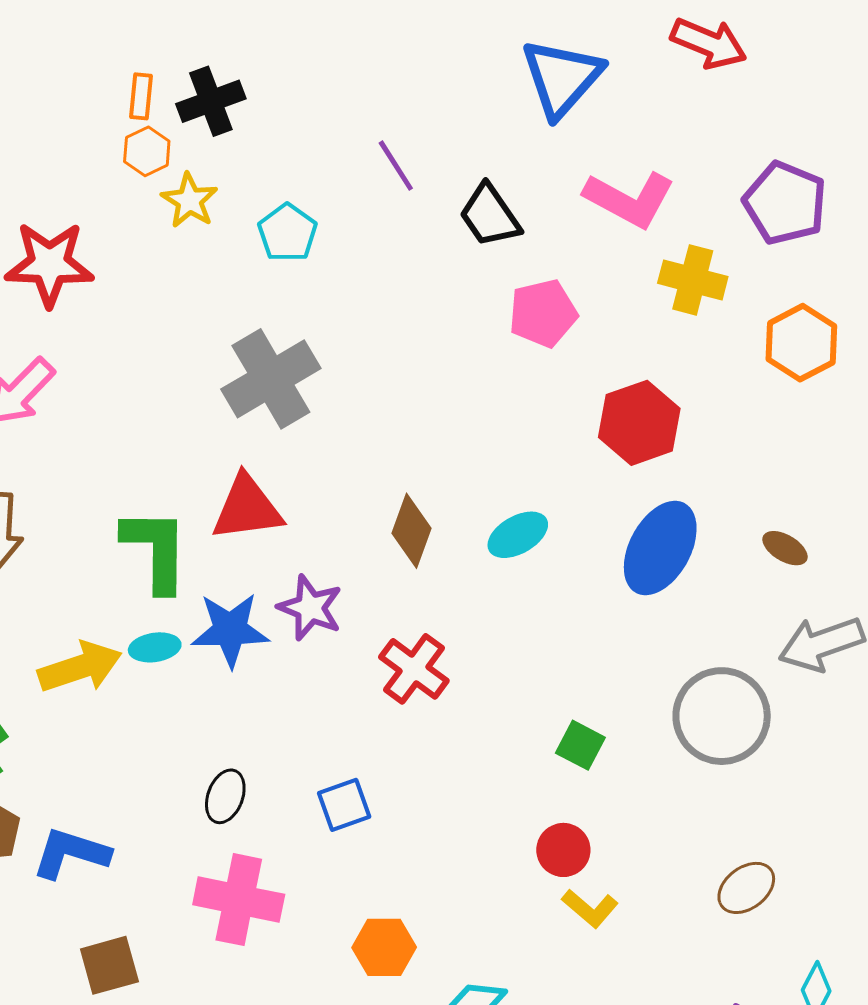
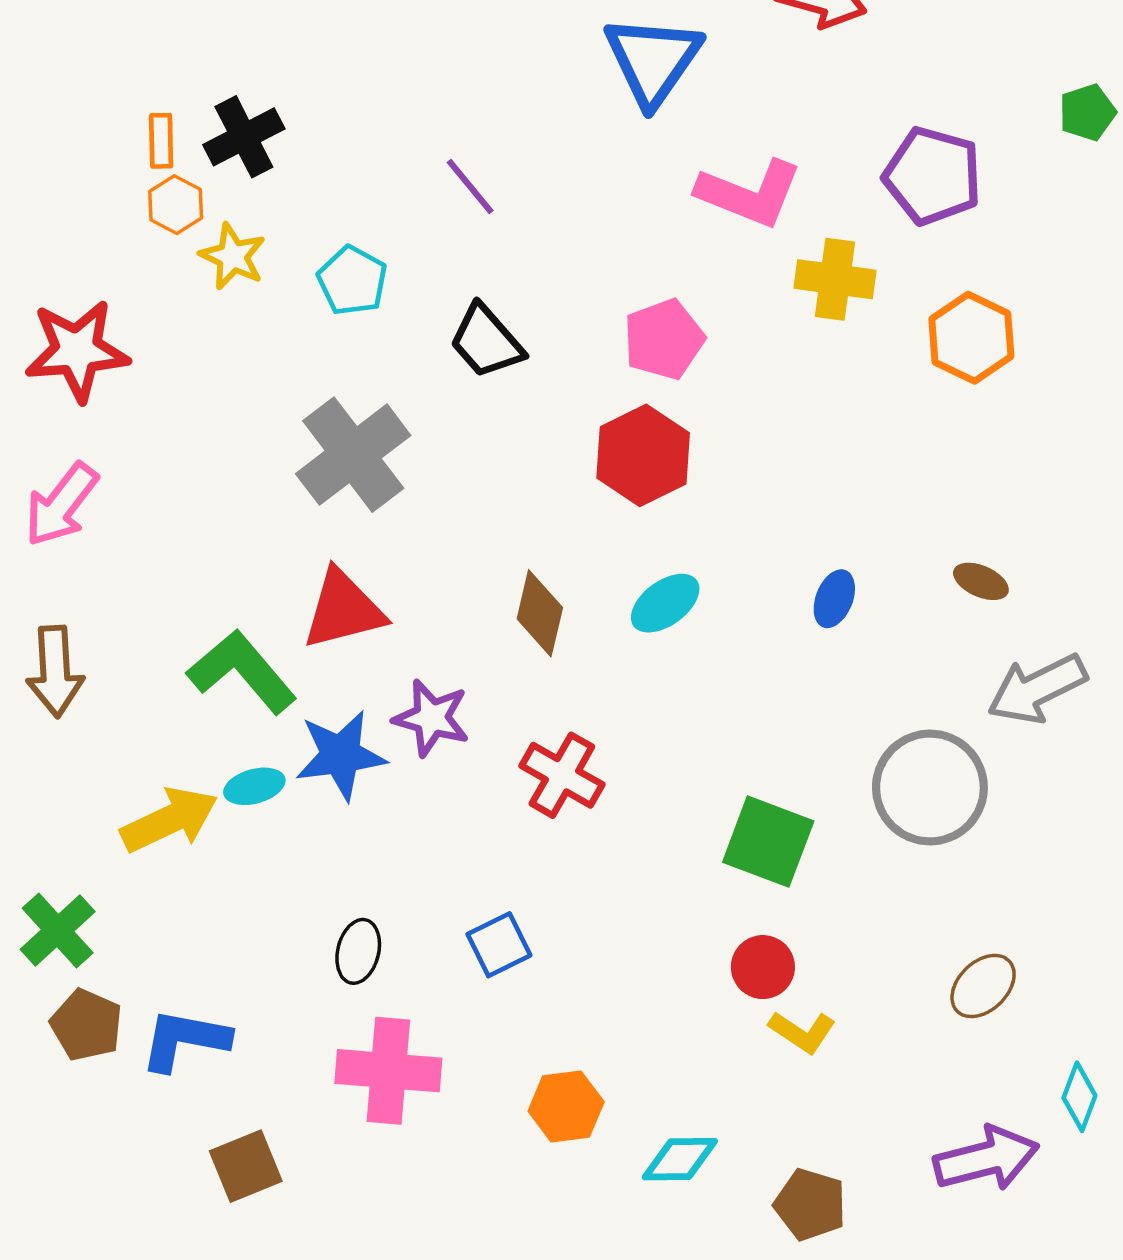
black trapezoid: (490, 216) -> (486, 341), moved
red hexagon: (639, 423) -> (643, 455), moved
blue ellipse: (660, 548) -> (834, 599), size x0.5
green L-shape: (156, 550) -> (242, 672), turned -34
green square: (580, 745) -> (768, 842), size x1.6

